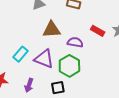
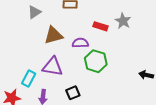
cyan rectangle: (20, 54) -> (29, 78), moved
green hexagon: (69, 66) -> (96, 61), moved

